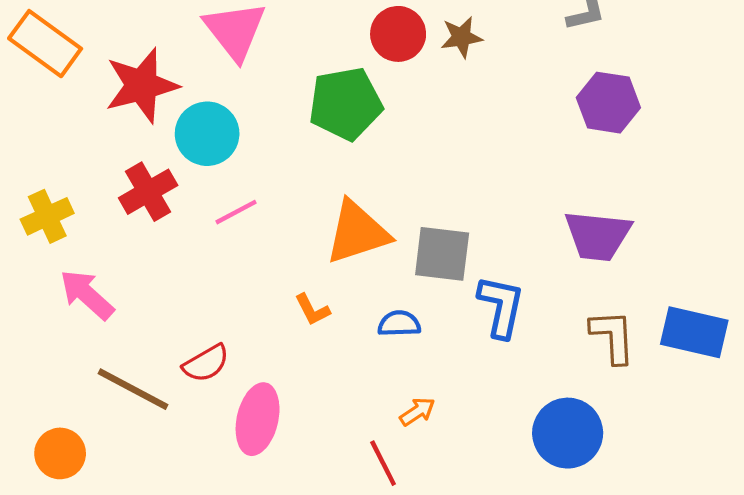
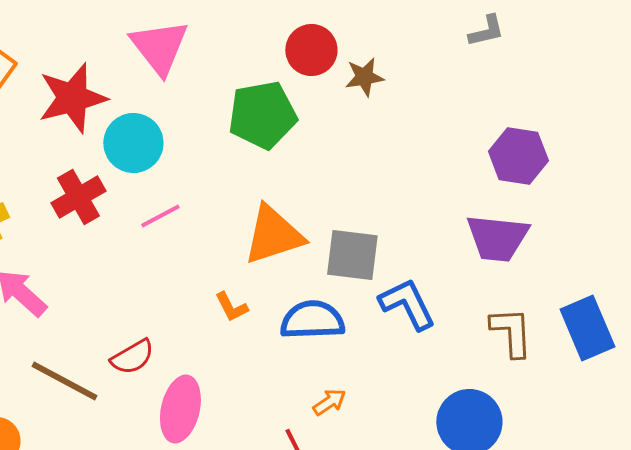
brown star: (461, 37) -> (364, 77), moved
purple hexagon: (608, 103) -> (518, 156), moved
blue L-shape: (501, 306) -> (407, 304), turned -38
blue semicircle: (399, 324) -> (312, 320), size x1.6
blue rectangle: (694, 332) -> (587, 328), turned 54

